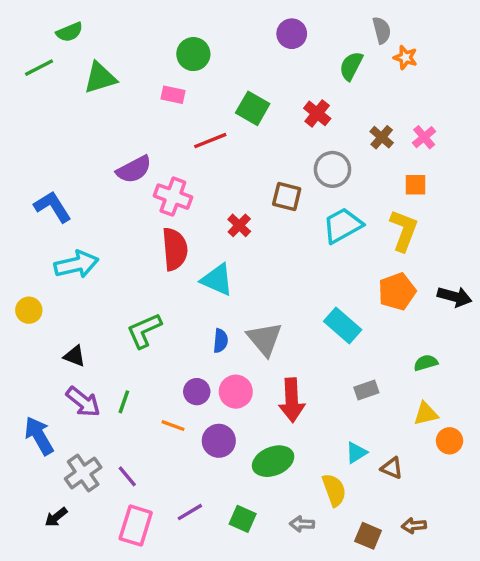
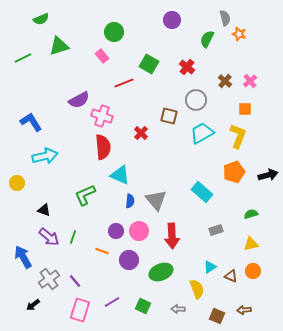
green line: (39, 68) -> (23, 58), moved
pink rectangle: (173, 95) -> (102, 56), turned 40
cyan triangle: (217, 280) -> (120, 175), moved
black arrow: (455, 297) -> (268, 175), turned -30
orange circle: (449, 441) -> (253, 271), moved

